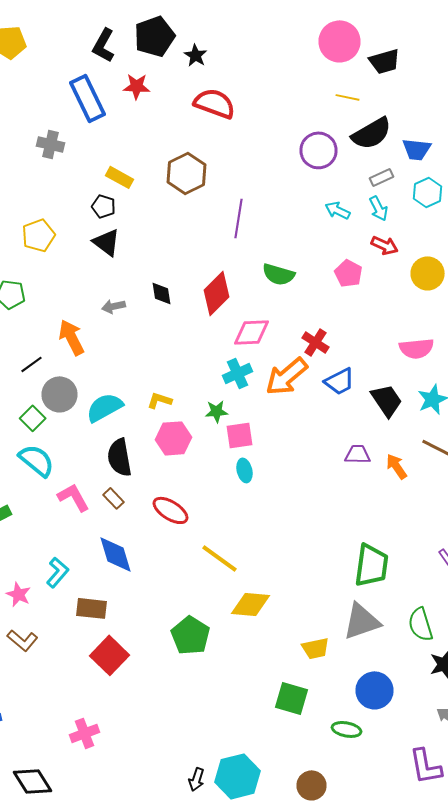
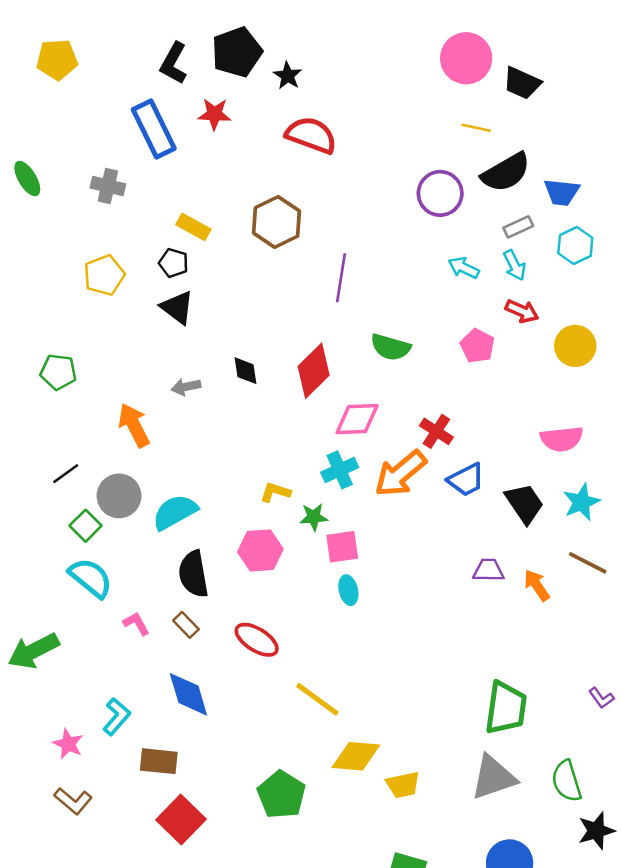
black trapezoid: (384, 61) -> (522, 83), turned 40
yellow pentagon: (38, 235) -> (104, 275), moved
black line: (32, 364) -> (66, 474), moved
yellow L-shape: (160, 400) -> (275, 492), moved
pink L-shape: (74, 497) -> (136, 624), size x0.7
yellow trapezoid: (316, 648) -> (403, 785), moved

